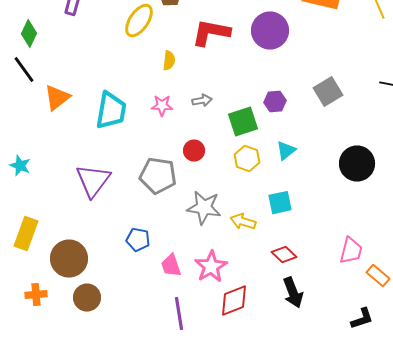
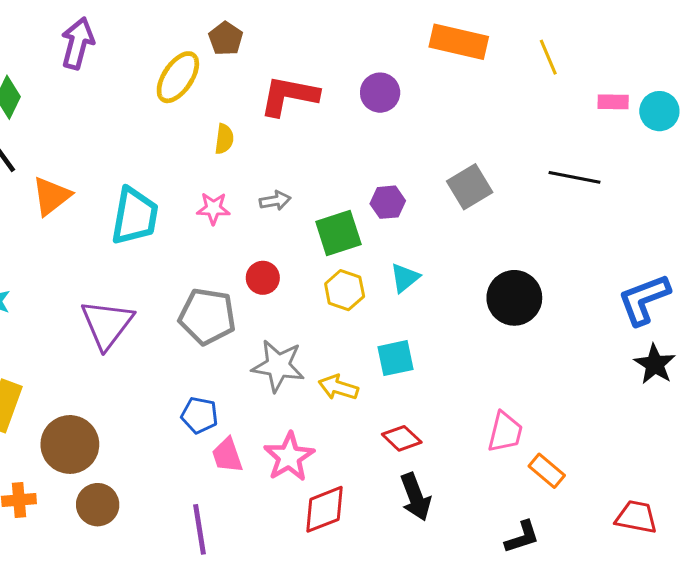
purple circle: (270, 31) -> (380, 93), size x0.7
blue pentagon: (138, 240) -> (200, 415), moved
purple line: (179, 314) -> (200, 529), moved

